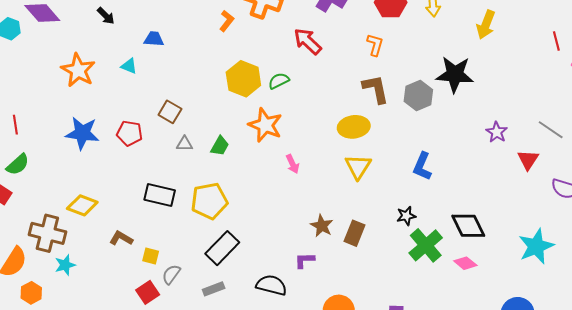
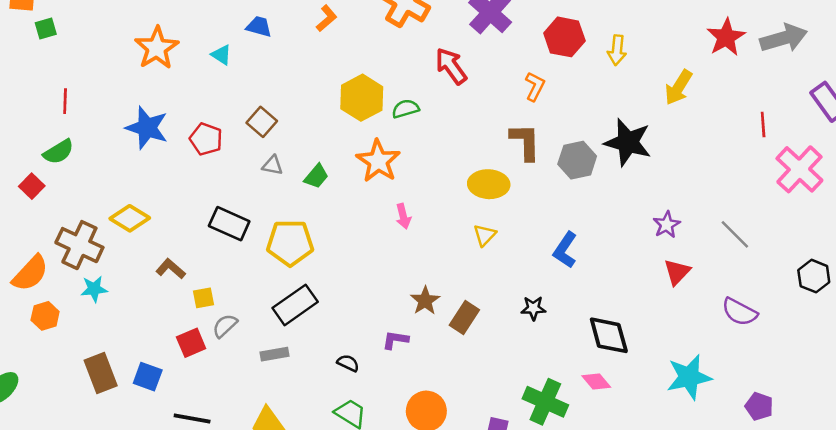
orange L-shape: (227, 21) -> (327, 18), moved
red triangle: (528, 160) -> (677, 272), moved
yellow triangle: (358, 167) -> (485, 235), size x0.7
green cross: (426, 245) -> (545, 402), moved, turned -36
yellow square: (151, 256) -> (203, 298), turned -36
black semicircle: (271, 285) -> (348, 363), size x0.6

